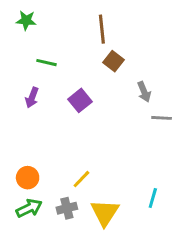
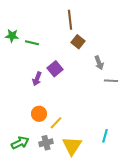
green star: (26, 20) -> (12, 36), moved
purple arrow: (32, 98) -> (37, 79), moved
orange circle: (28, 178) -> (39, 114), moved

